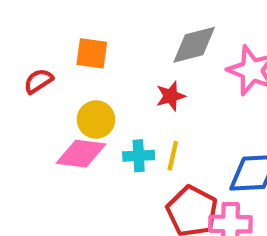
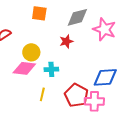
orange square: (92, 53) -> (39, 13), moved
yellow line: (173, 156) -> (42, 94), moved

